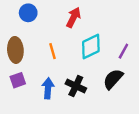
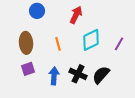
black semicircle: (113, 79) -> (101, 75), moved

